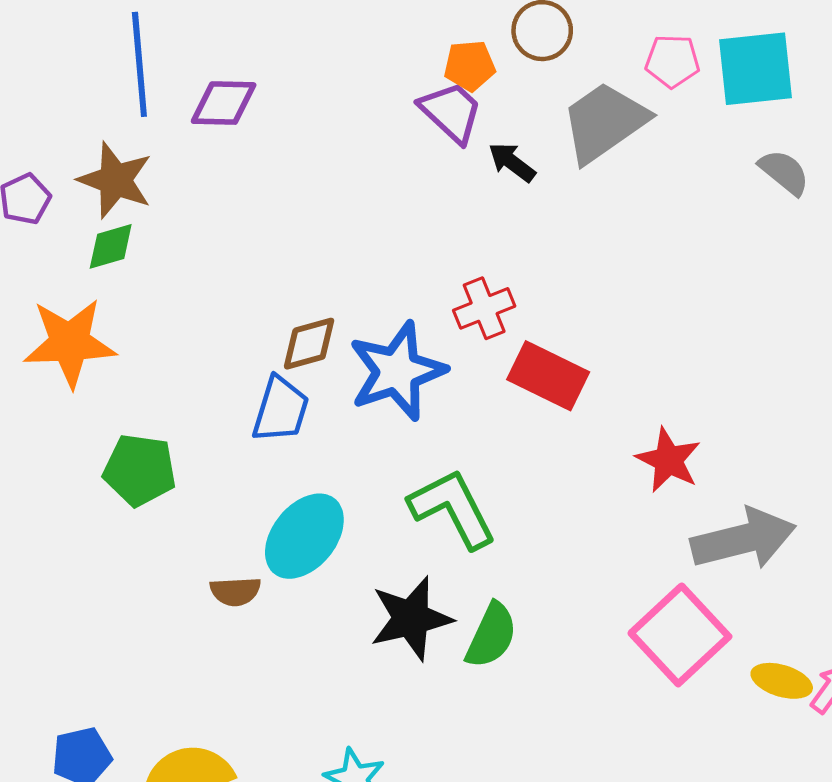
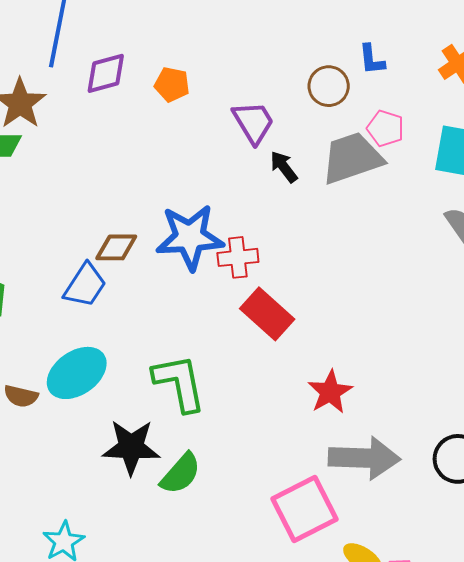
pink pentagon: (672, 61) -> (385, 128), moved
orange pentagon: (470, 66) -> (172, 84), moved
purple diamond: (224, 103) -> (106, 73), turned -33
blue star: (397, 371) -> (190, 237), moved

